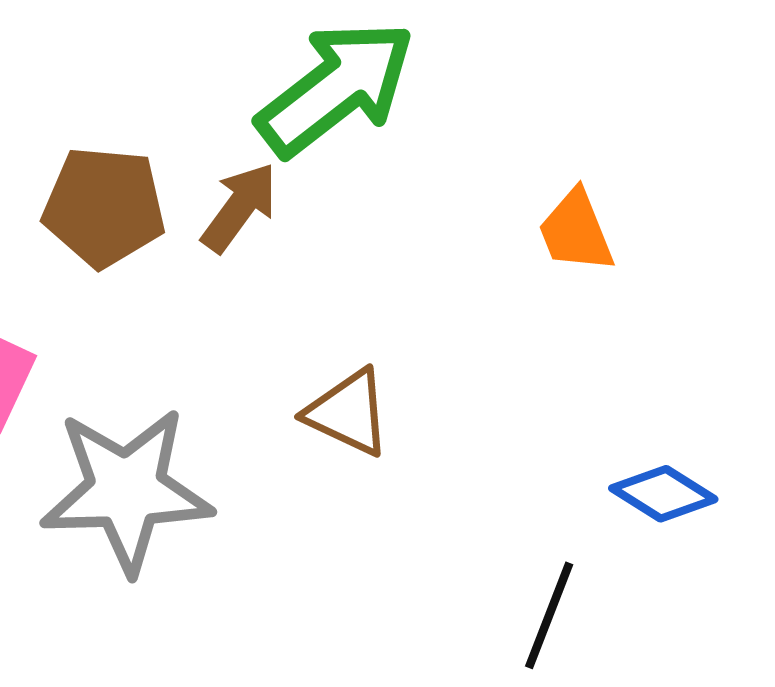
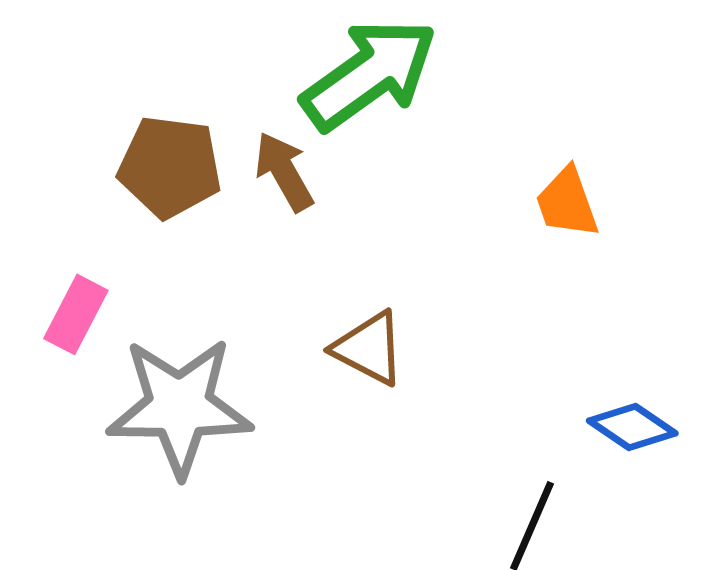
brown arrow: (239, 207) -> (284, 172), turned -68

